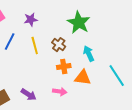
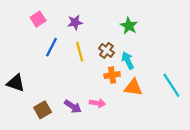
green star: (79, 23) -> (129, 26), size x0.7
cyan arrow: (89, 54) -> (128, 61), moved
pink arrow: (60, 92) -> (97, 103), moved

